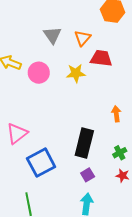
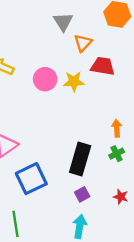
gray triangle: (52, 35) -> (63, 22), moved
pink circle: (39, 73) -> (45, 79), moved
green cross: (120, 153) -> (117, 154), moved

